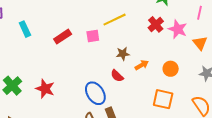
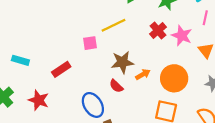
cyan rectangle: (25, 29) -> (20, 60), moved, turned -49
red rectangle: (63, 37) -> (61, 69), moved
brown star: (123, 54) -> (122, 62), size x1.5
orange circle: (171, 69) -> (174, 78), size x1.6

